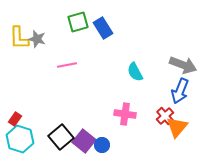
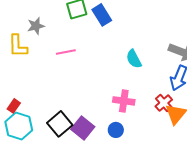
yellow L-shape: (19, 38) -> (18, 46), moved
gray star: (37, 39) -> (36, 26), turned -30
blue circle: (102, 145) -> (116, 130), moved

